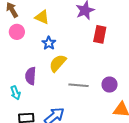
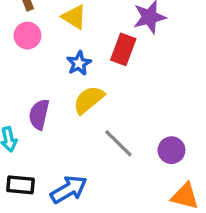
red rectangle: (100, 34) -> (123, 49), moved
gray line: (78, 85) -> (118, 143), turned 30

